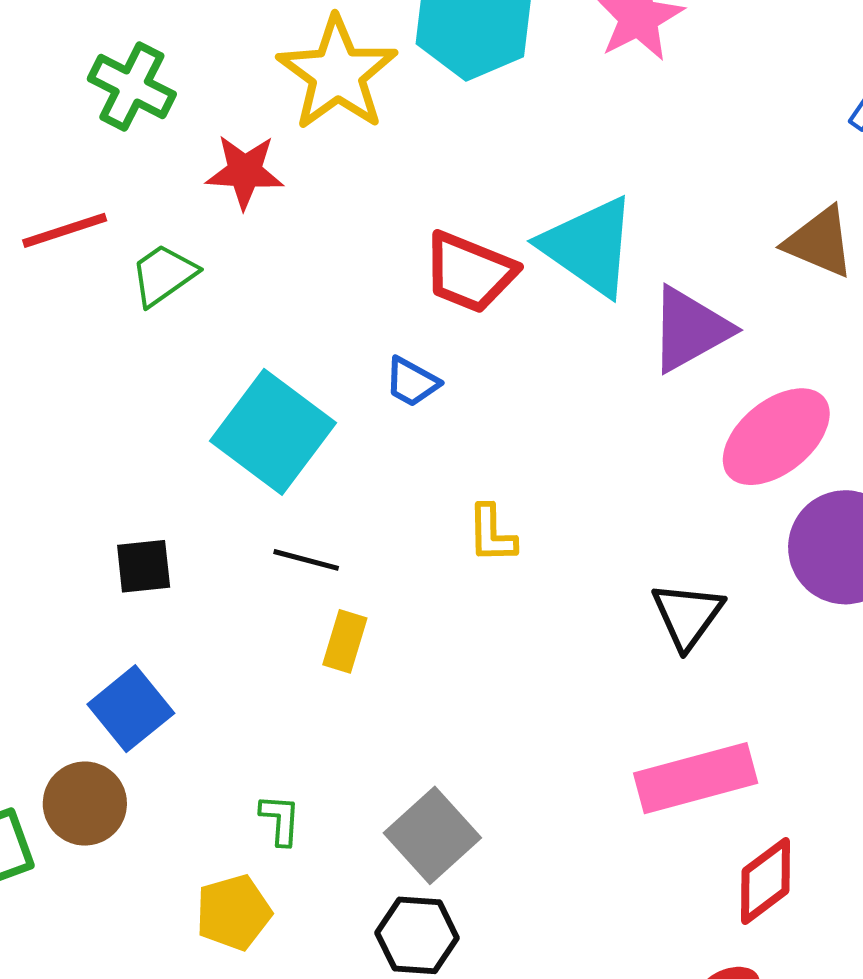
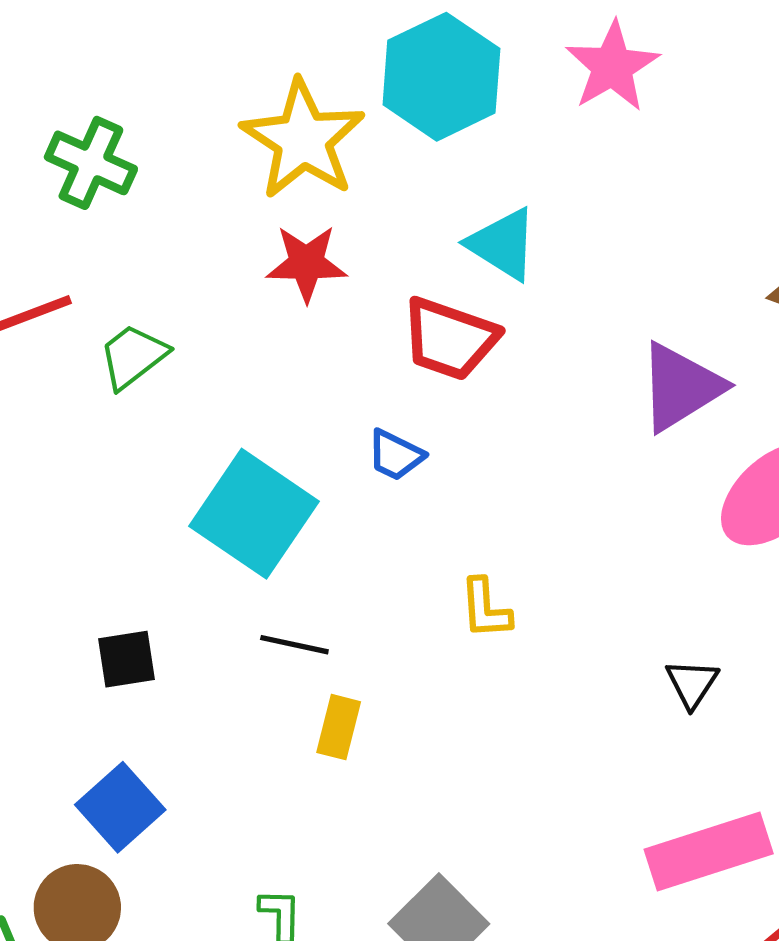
red star: (245, 172) -> (306, 263), moved
cyan triangle: (589, 246) -> (503, 244), moved, size x0.7
black triangle: (687, 615) -> (692, 683), size x0.7

